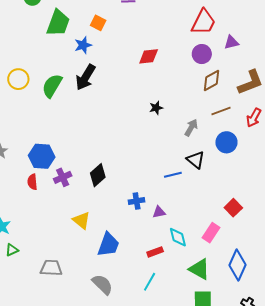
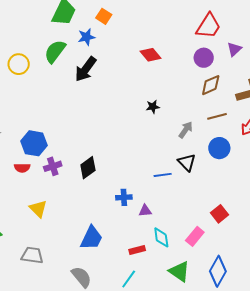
purple triangle: (231, 42) -> (234, 49), turned -35
red diamond: (149, 56) -> (151, 55), turned 50
green semicircle: (52, 86) -> (55, 51), moved
red semicircle: (32, 182) -> (22, 168), turned -91
yellow triangle: (82, 220) -> (38, 209), moved

